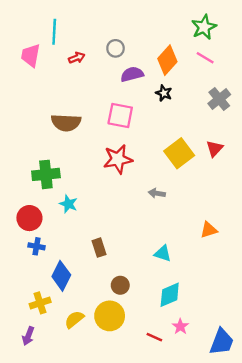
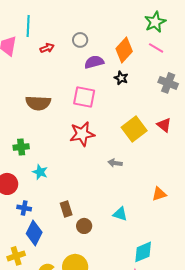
gray cross: (219, 99) -> (168, 83), turned -30
red triangle: (215, 149) -> (164, 125), turned -35
green cross: (46, 174) -> (21, 147), size x0.7
blue cross: (37, 246) -> (24, 208), moved
brown circle: (120, 285) -> (84, 226), moved
cyan diamond: (170, 295) -> (143, 252), moved

